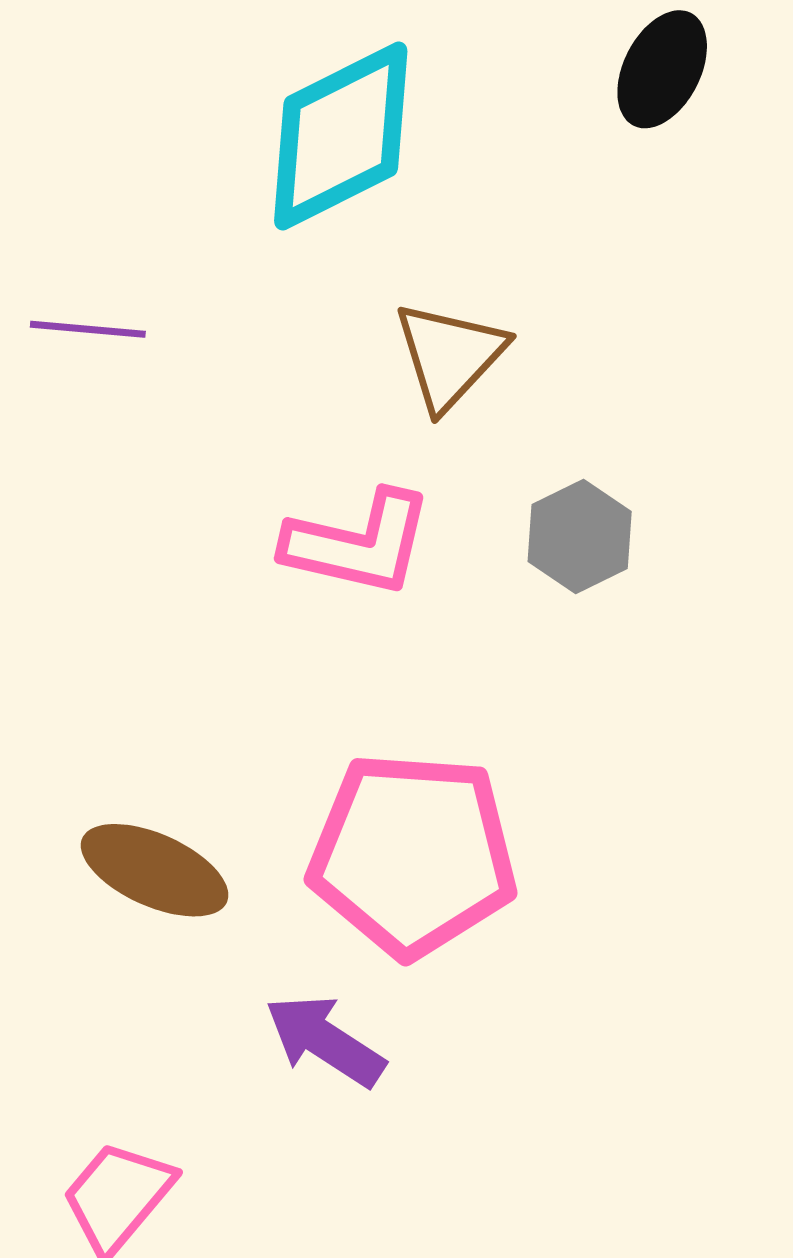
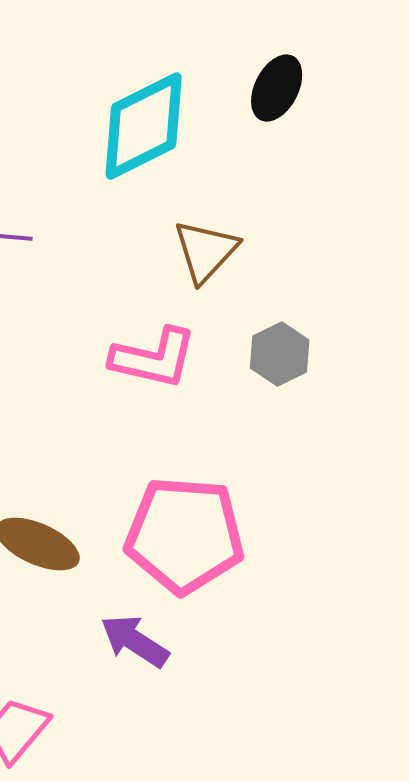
black ellipse: (662, 69) -> (277, 88), moved

